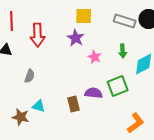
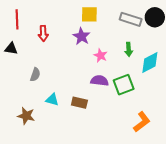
red arrow: (38, 35) -> (43, 33), size x0.7
purple semicircle: (94, 93) -> (100, 81), moved
brown rectangle: (74, 104) -> (79, 103), turned -63
cyan triangle: (39, 106) -> (52, 100), moved

